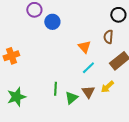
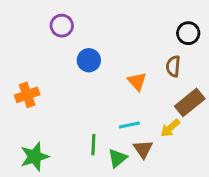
blue circle: (52, 22) -> (89, 60), moved
cyan line: (88, 68) -> (129, 125), moved, turned 32
yellow arrow: (107, 87) -> (170, 128), moved

